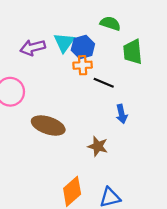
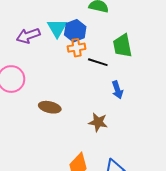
green trapezoid: (133, 52) -> (122, 46), moved
brown ellipse: (48, 126) -> (50, 107), size x0.7

